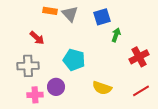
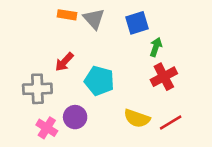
red arrow: (37, 38) -> (64, 62), moved, turned 91
red cross: (139, 57) -> (164, 77), moved
red line: (141, 91) -> (171, 122), moved
pink cross: (35, 95) -> (47, 128), turned 35

